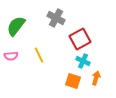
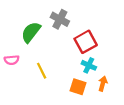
green semicircle: (16, 26) -> (31, 32), moved
yellow line: (39, 55) -> (42, 71), moved

